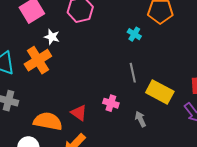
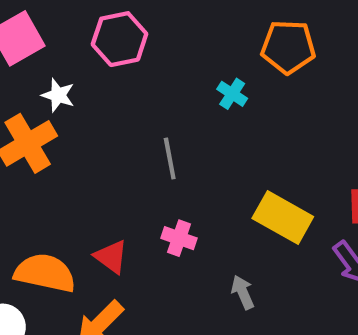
gray line: (133, 73) -> (170, 159), moved
gray arrow: (140, 119) -> (243, 292), moved

